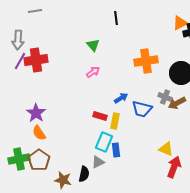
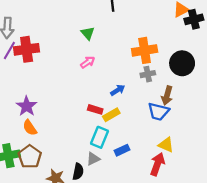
gray cross: (165, 97) -> (148, 74), moved, turned -32
brown arrow: (177, 103) -> (167, 95), moved, turned -48
blue trapezoid: (142, 109) -> (158, 112), moved
yellow rectangle: (115, 121) -> (111, 115), turned 49
blue rectangle: (116, 150) -> (122, 150), moved, turned 72
red arrow: (174, 167) -> (157, 164), moved

